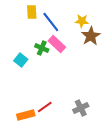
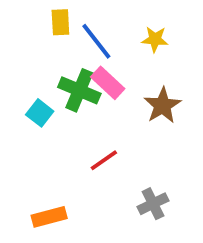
brown star: (91, 36) -> (162, 105), moved
green cross: (42, 48) -> (79, 90), size x1.5
red line: (45, 107) -> (104, 160), moved

